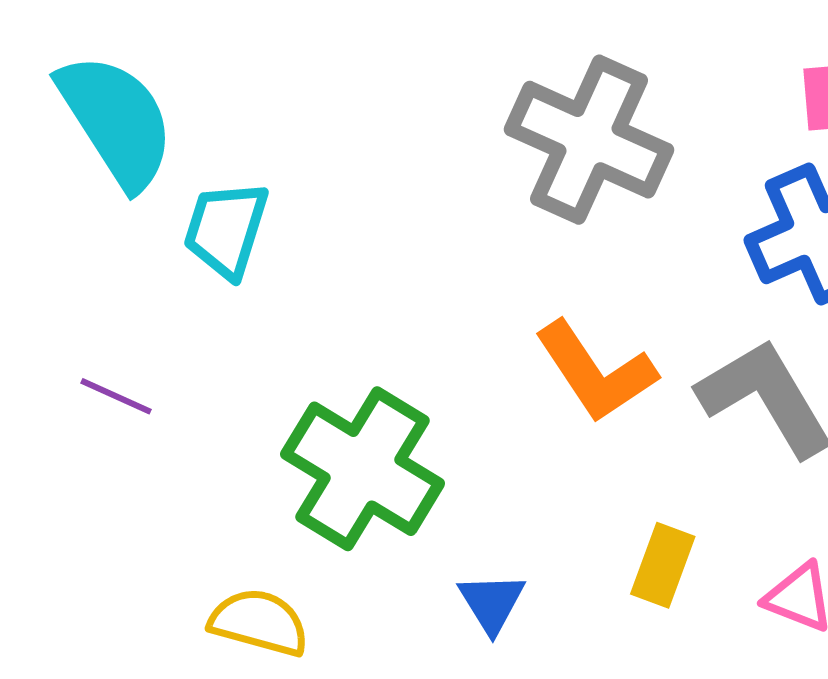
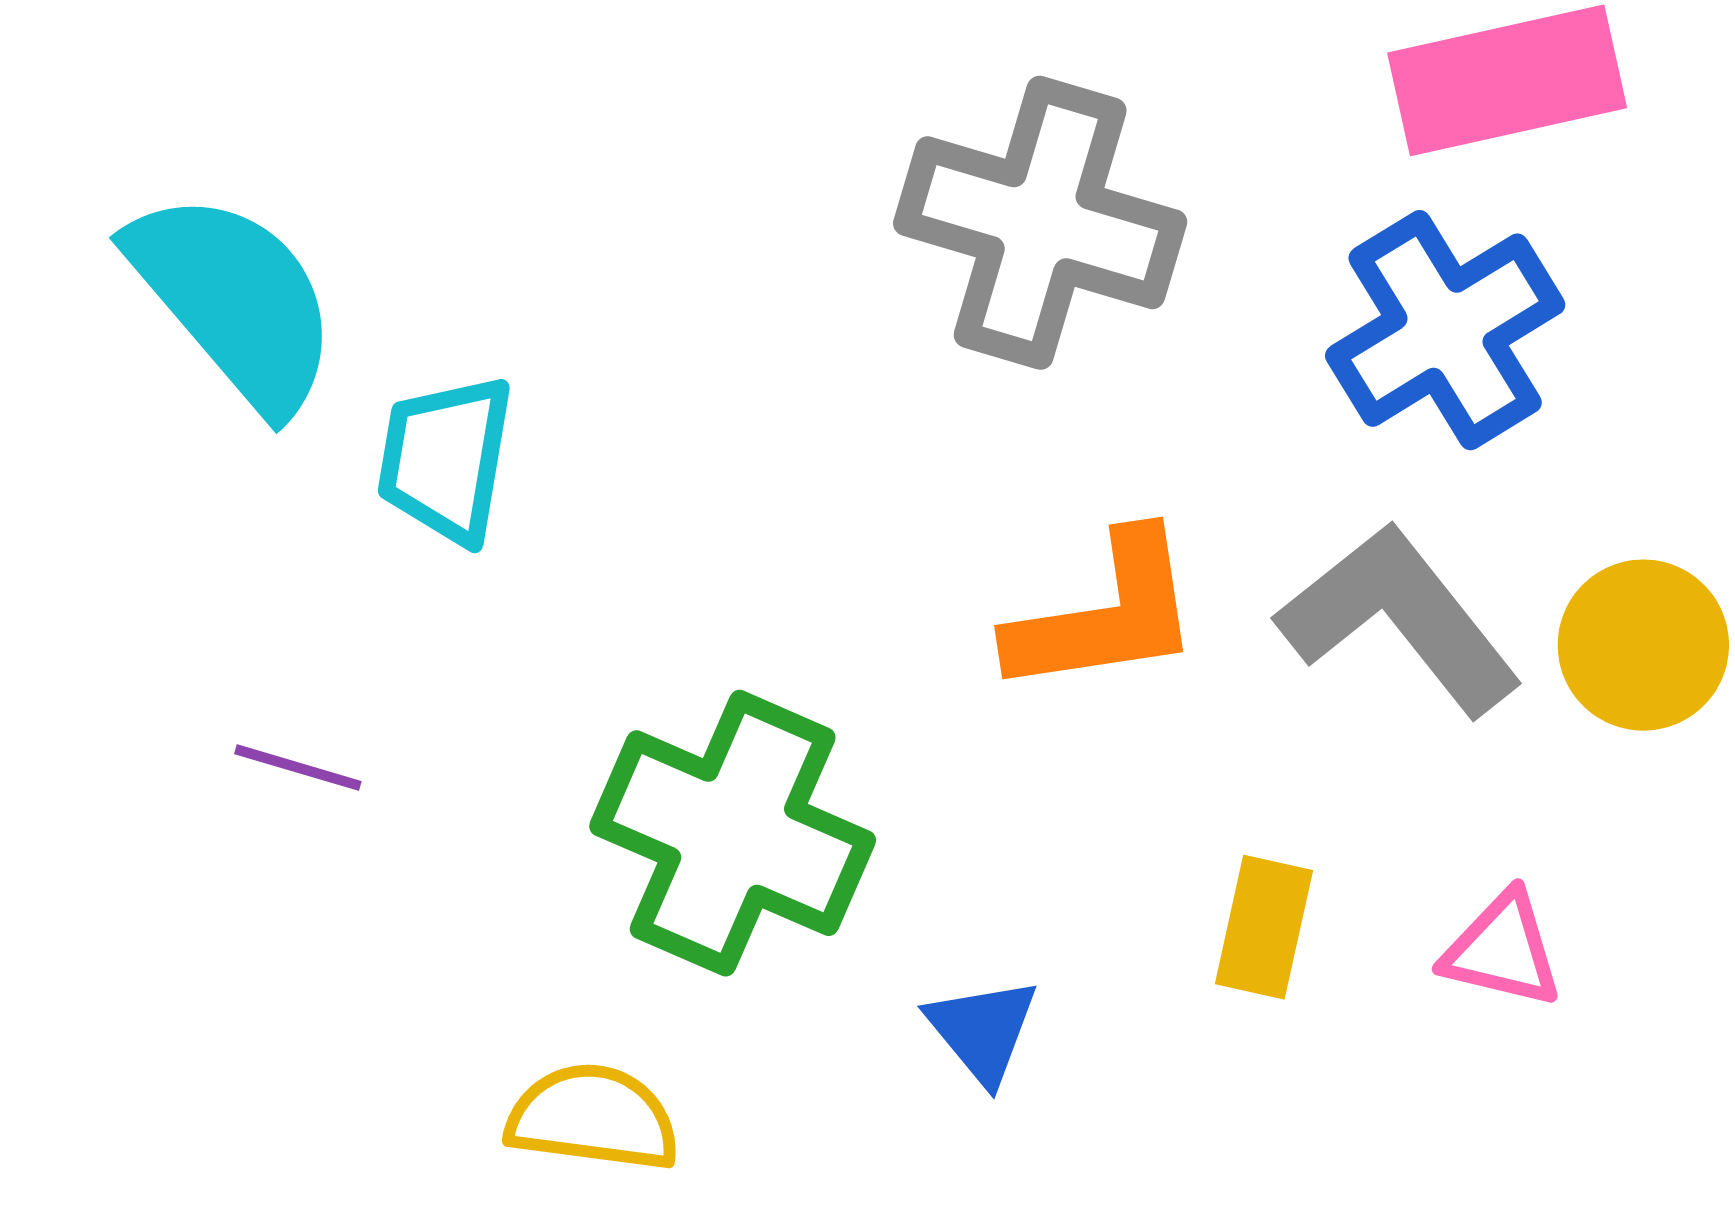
orange L-shape: (596, 372) -> (1105, 615), turned -57

